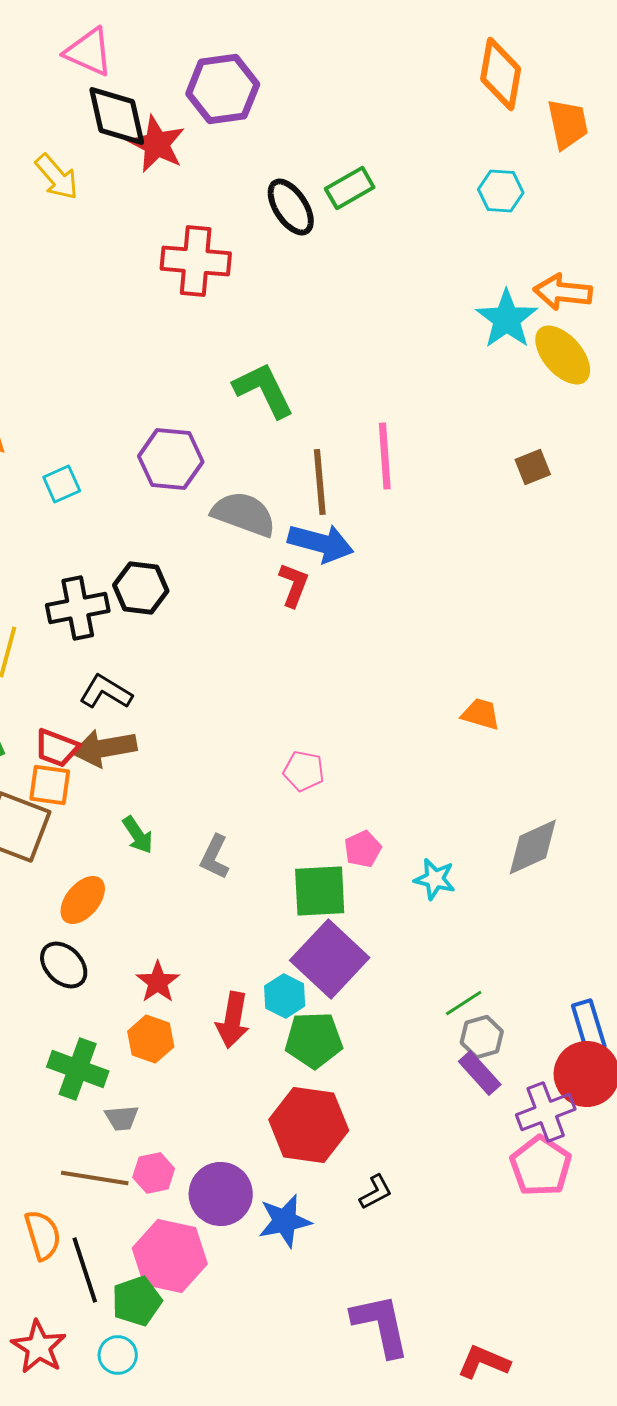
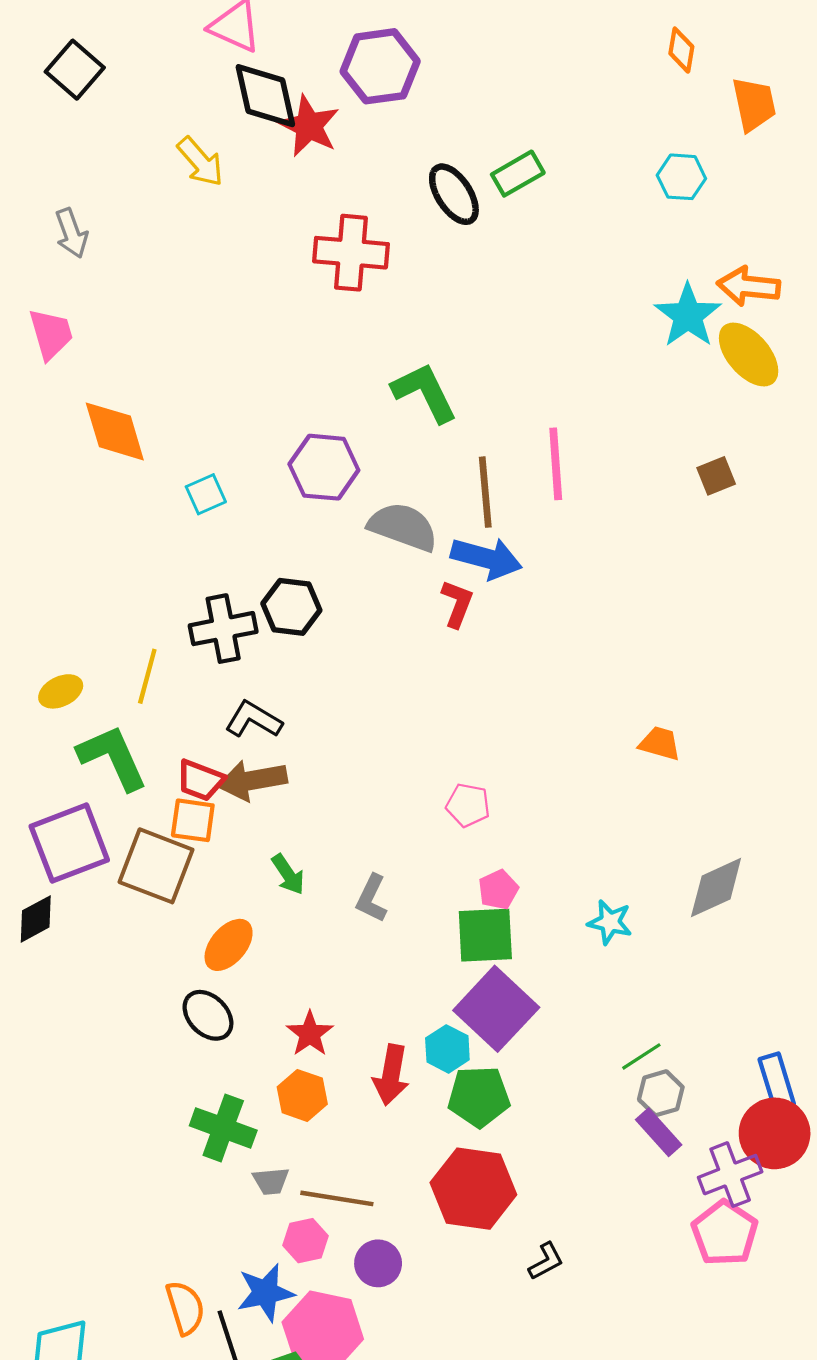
orange diamond: (501, 74) -> (681, 50), size x0.6
pink pentagon: (363, 849) -> (498, 890), moved
brown line: (95, 1178) -> (337, 1198), moved
purple circle: (221, 1194) -> (378, 1263), size x0.7
blue star: (285, 1221) -> (265, 1293), moved

